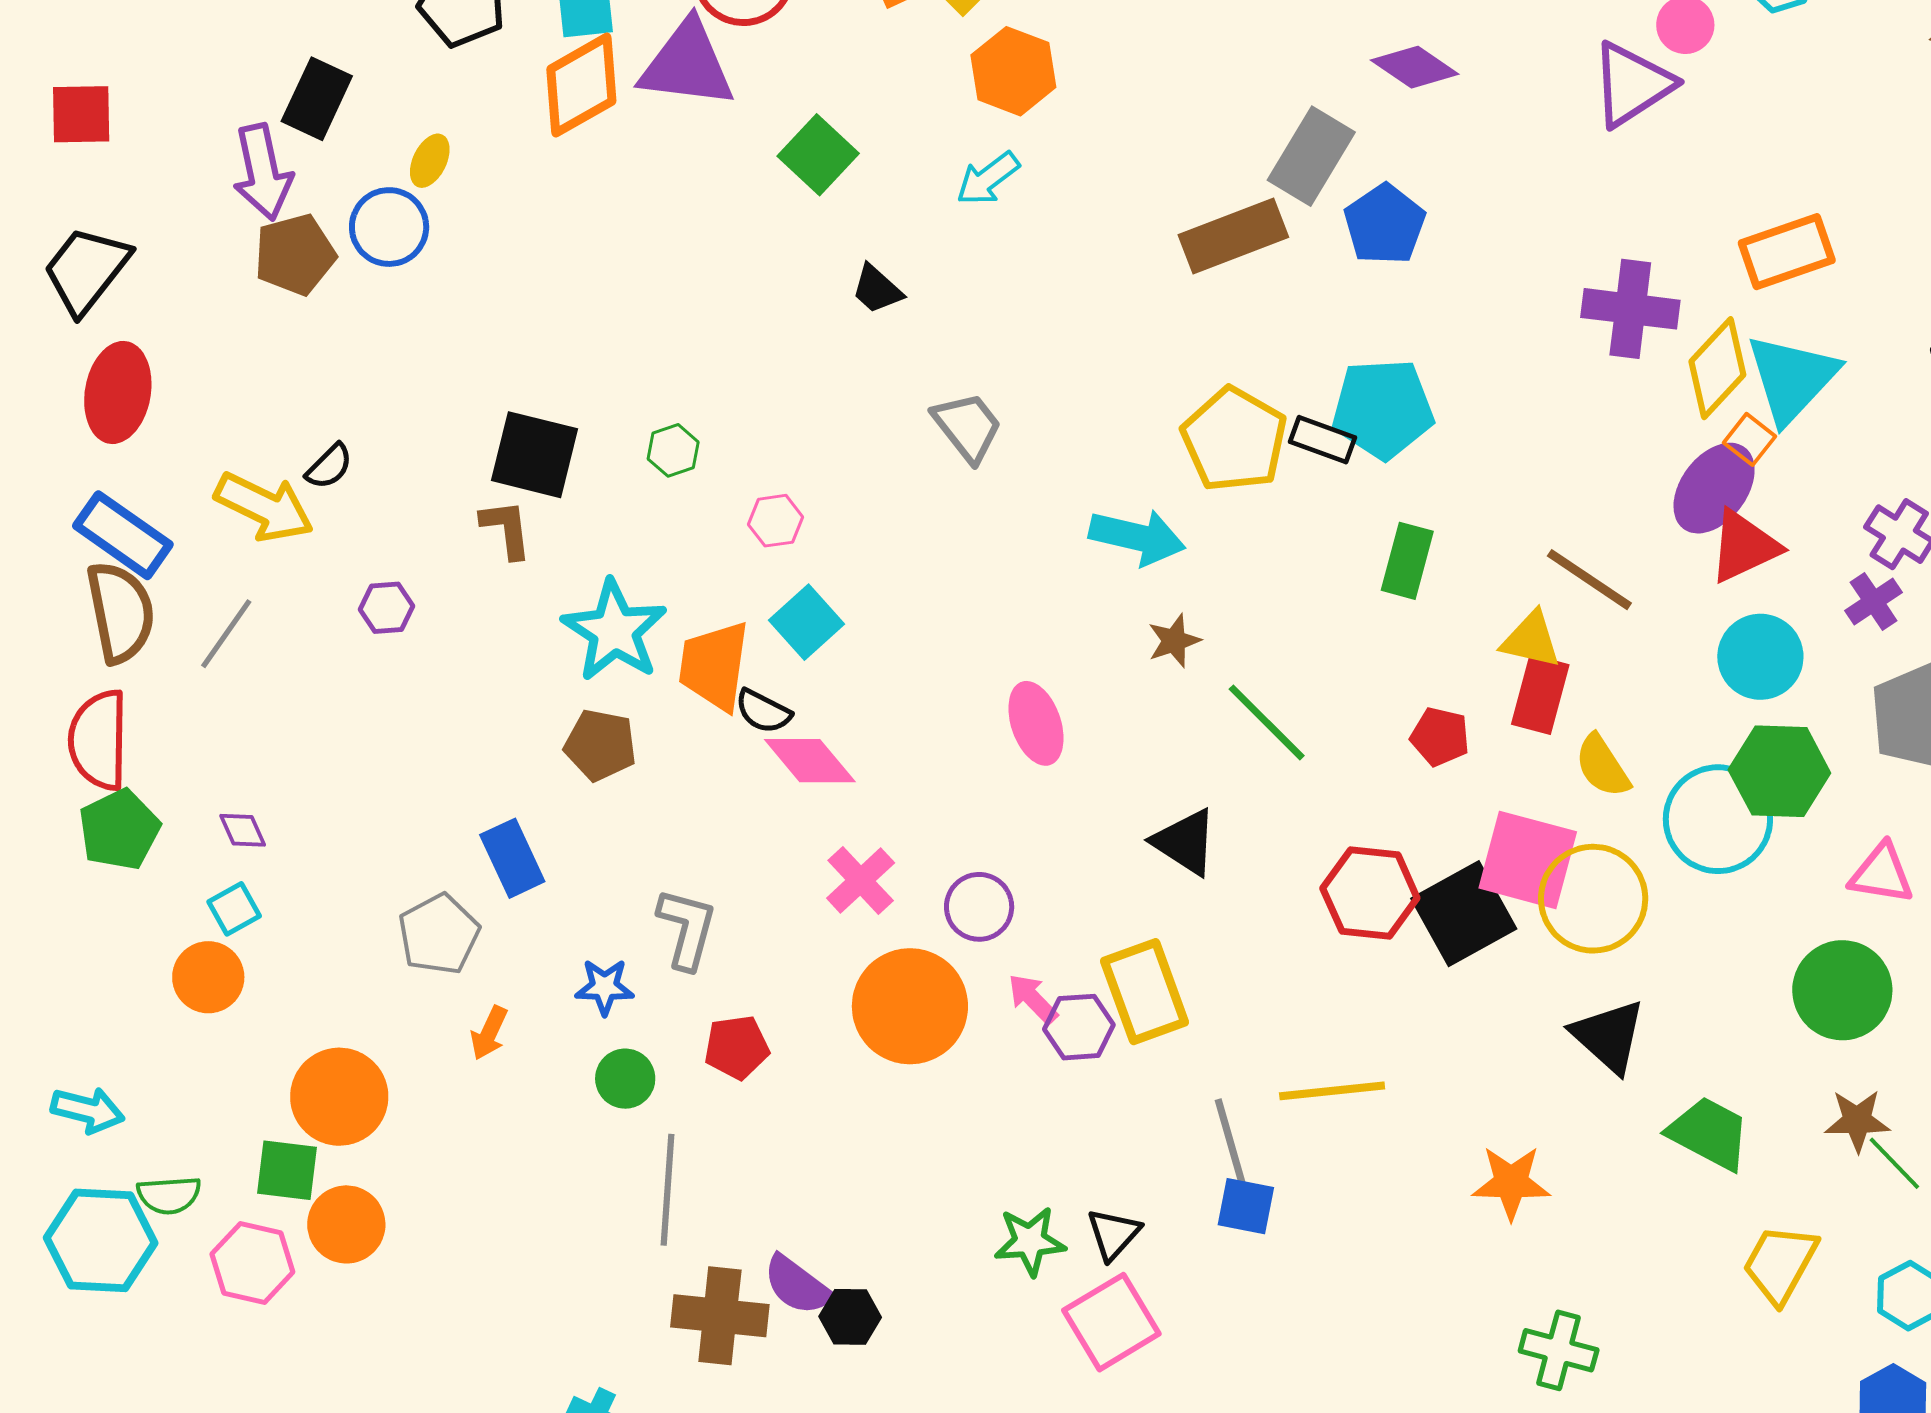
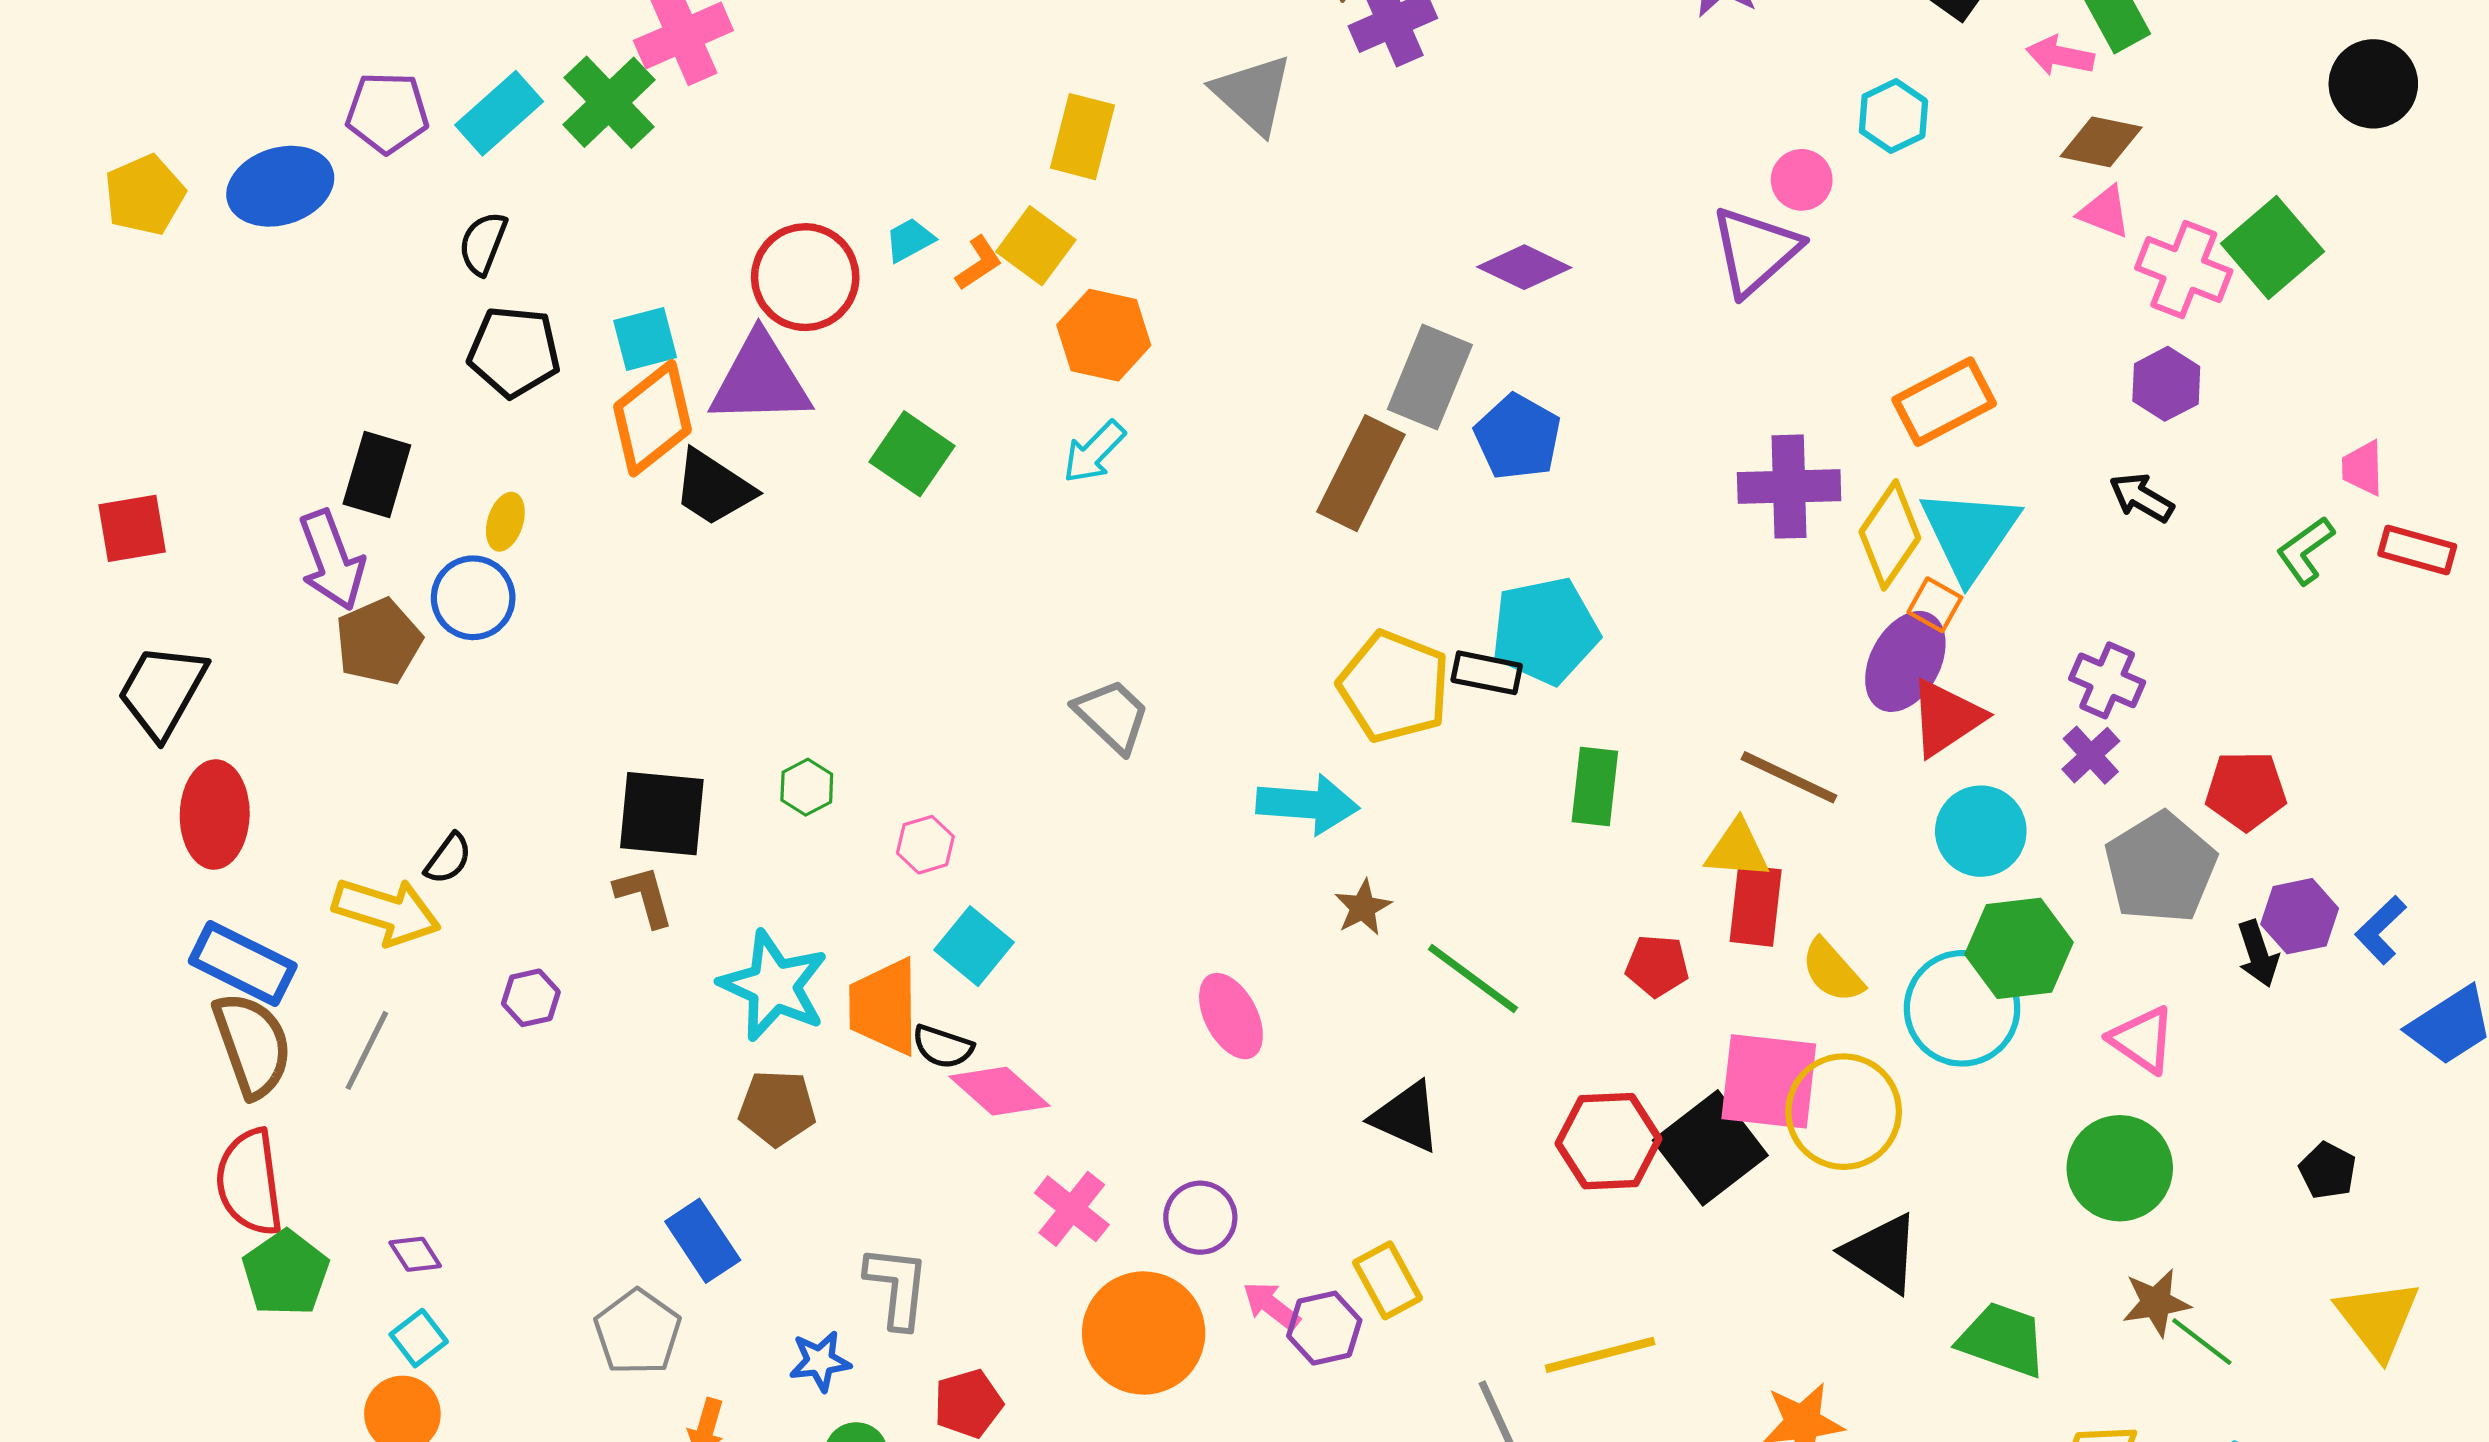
brown rectangle: (1233, 236) -> (1361, 473), turned -34
black trapezoid: (877, 289) -> (713, 488), moved, size x1.5
pink triangle: (1882, 874) -> (2142, 1040), turned 34
yellow rectangle: (1145, 992) -> (1388, 1280), size x0.7

